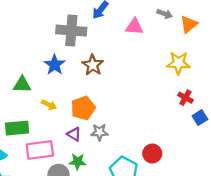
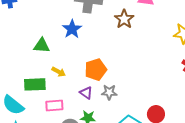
brown star: (93, 65) -> (124, 19), moved
yellow arrow: (49, 105) -> (59, 72), moved
pink rectangle: (40, 150) -> (54, 105), size x0.7

